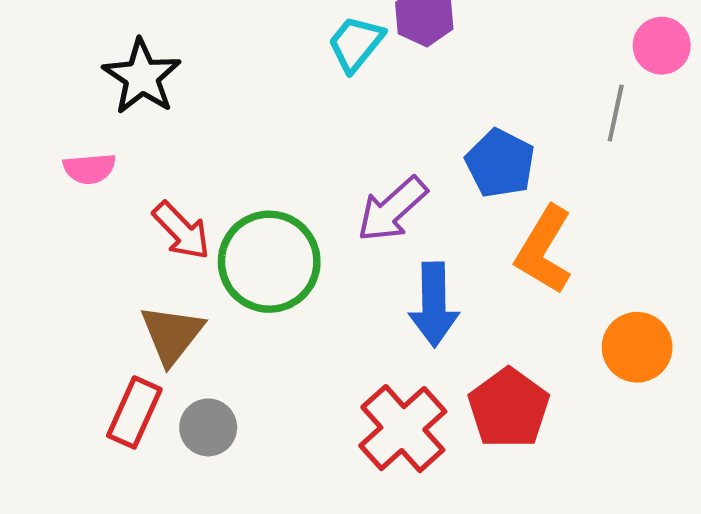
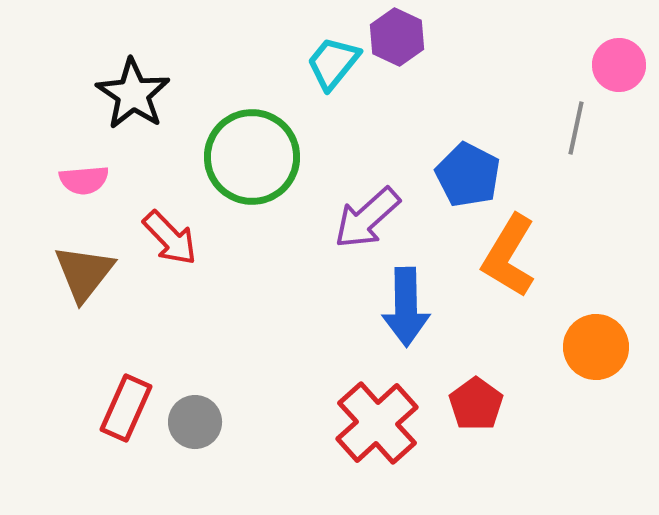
green circle: (269, 262) -> (252, 157), moved
brown triangle: (172, 334) -> (84, 273), moved
red pentagon: (509, 408) -> (476, 404), size x0.7

